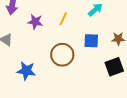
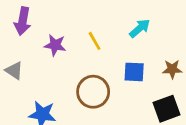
yellow line: (63, 19) -> (95, 41), turned -56

